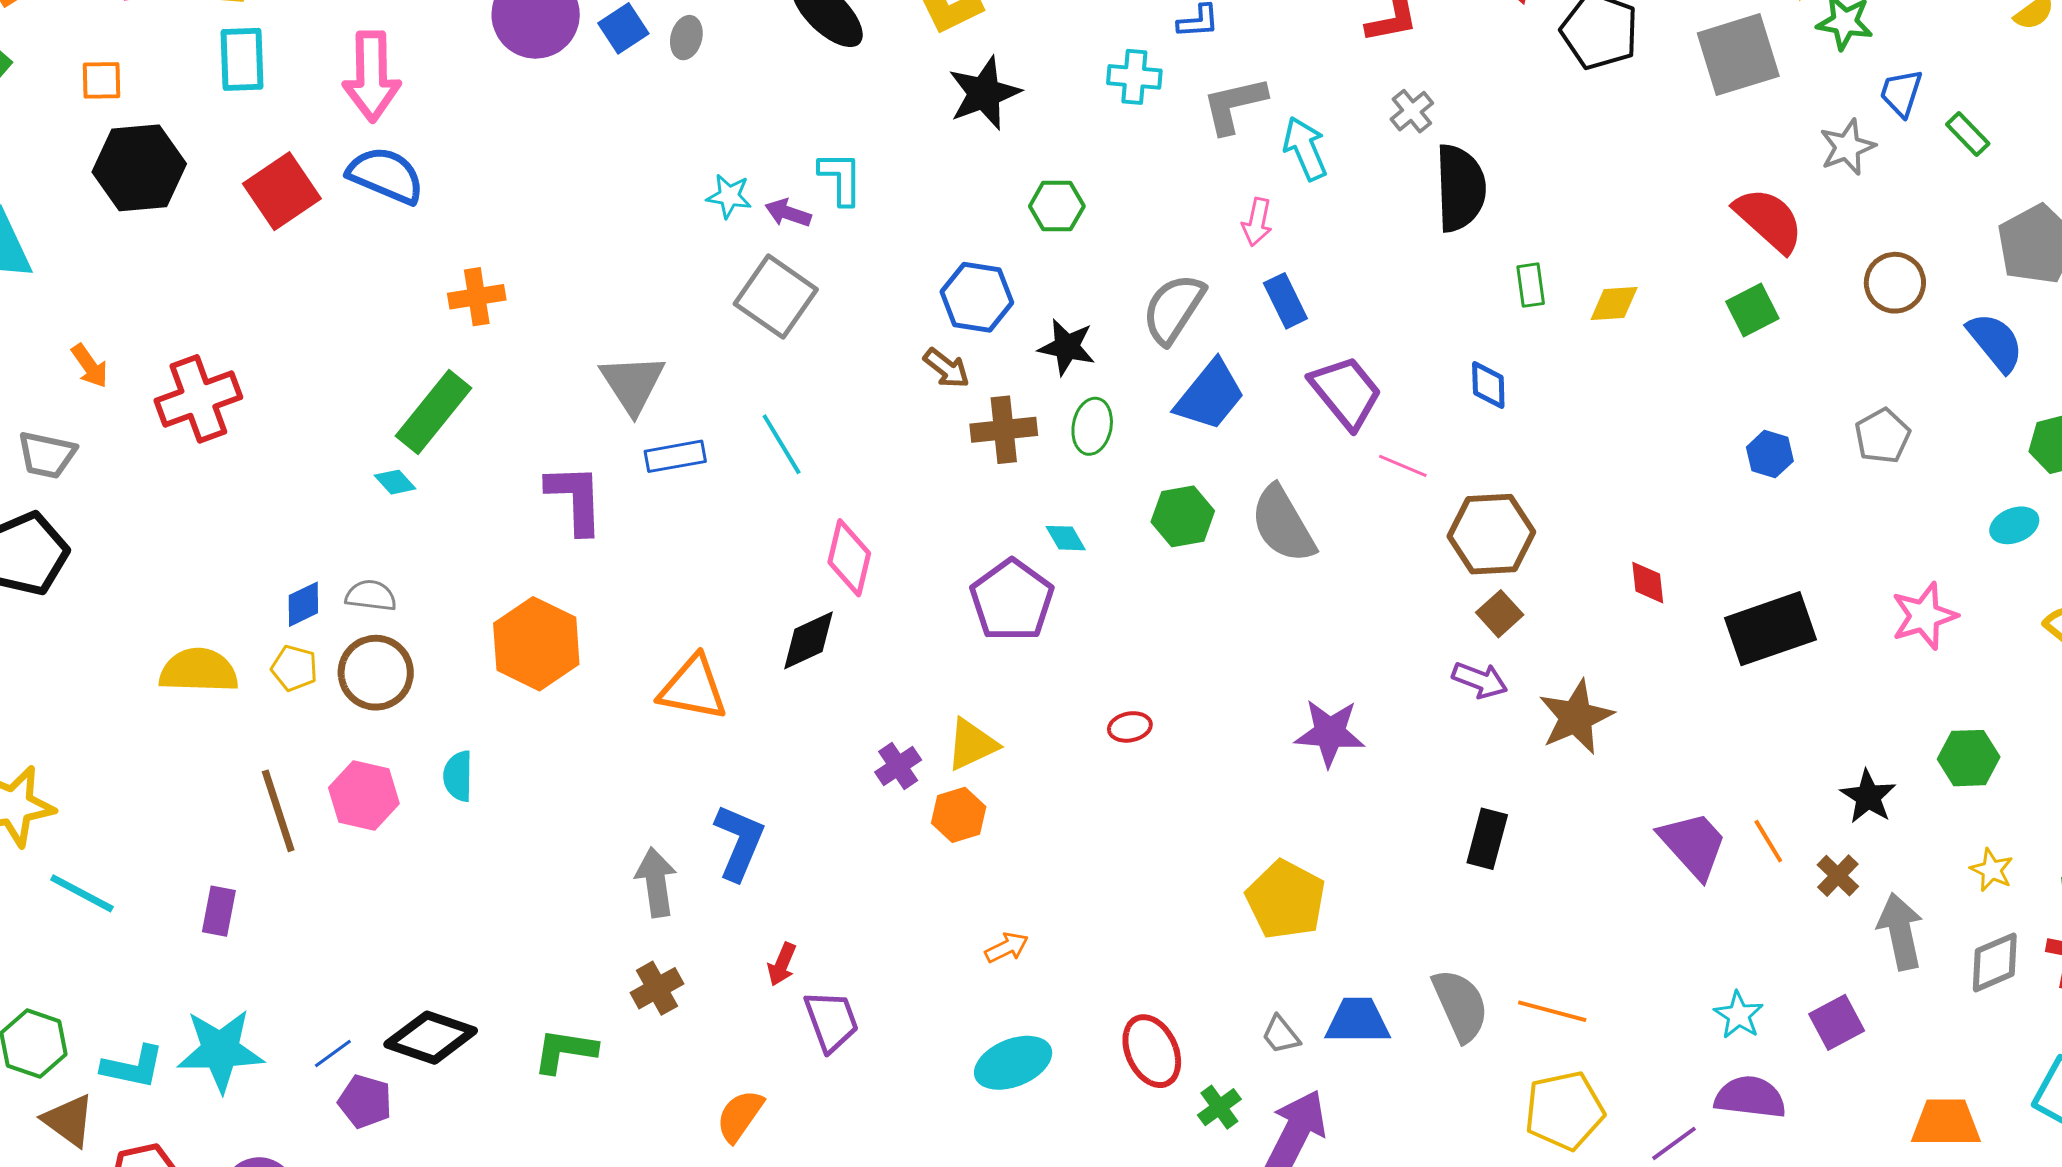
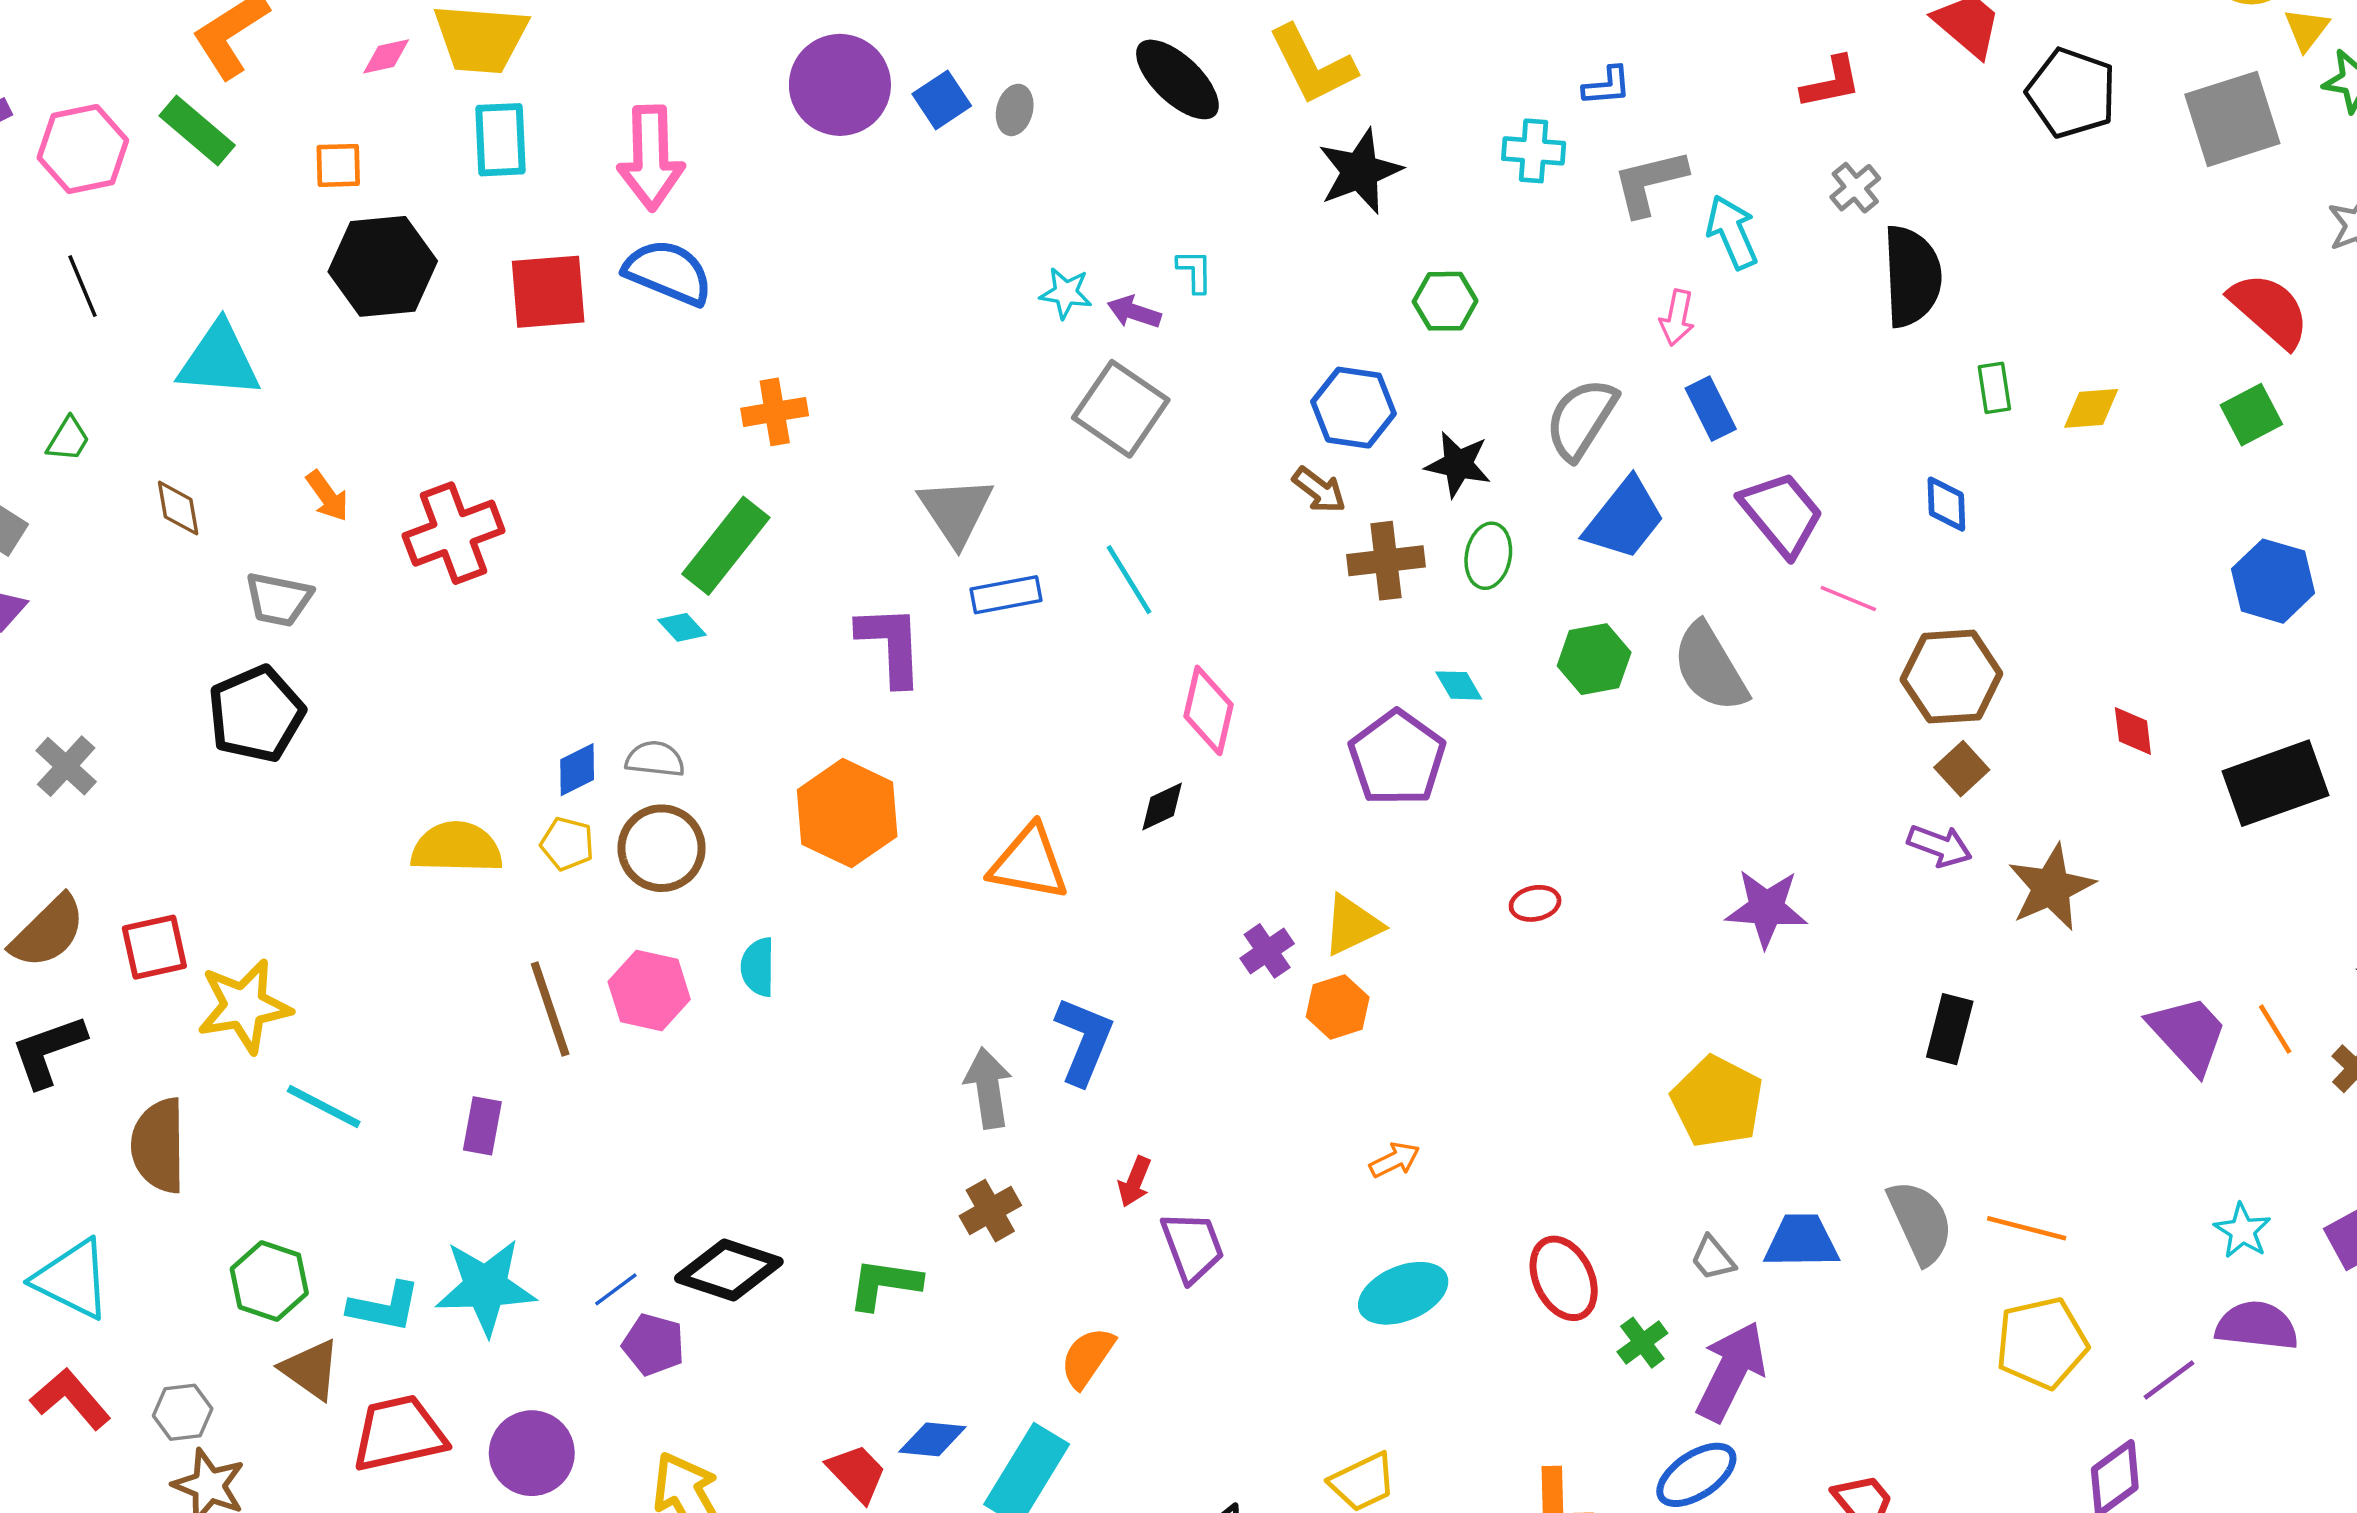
cyan L-shape: (841, 178) -> (1195, 271), size x0.7
red square: (282, 191) -> (548, 292), turned 30
blue hexagon: (1770, 454) -> (2273, 581), size x1.5
black diamond: (808, 640) -> (1162, 806), size x0.7

